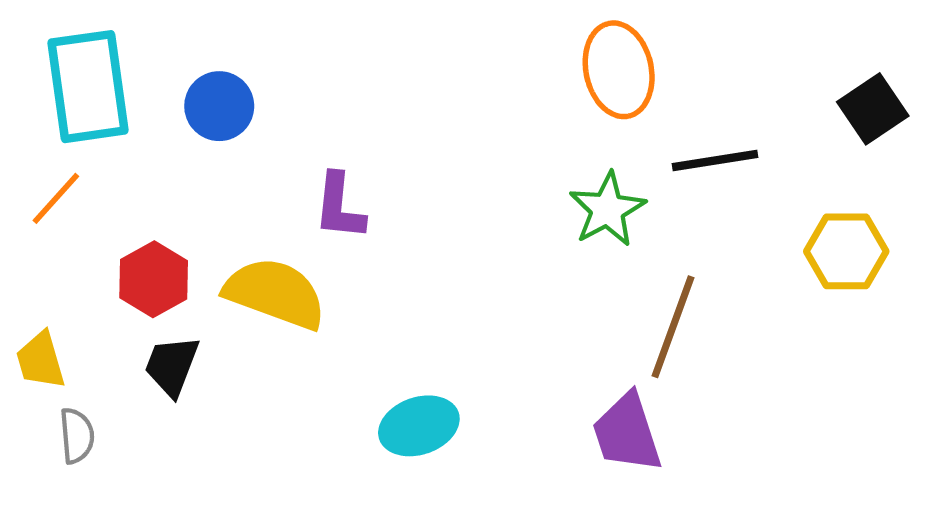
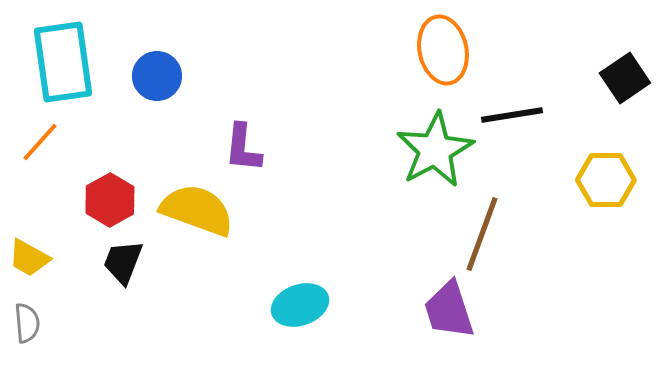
green star: (607, 209) -> (435, 150), size x1.4
yellow trapezoid: (40, 360) -> (29, 258), turned -45
gray semicircle: (77, 436) -> (27, 323), moved

